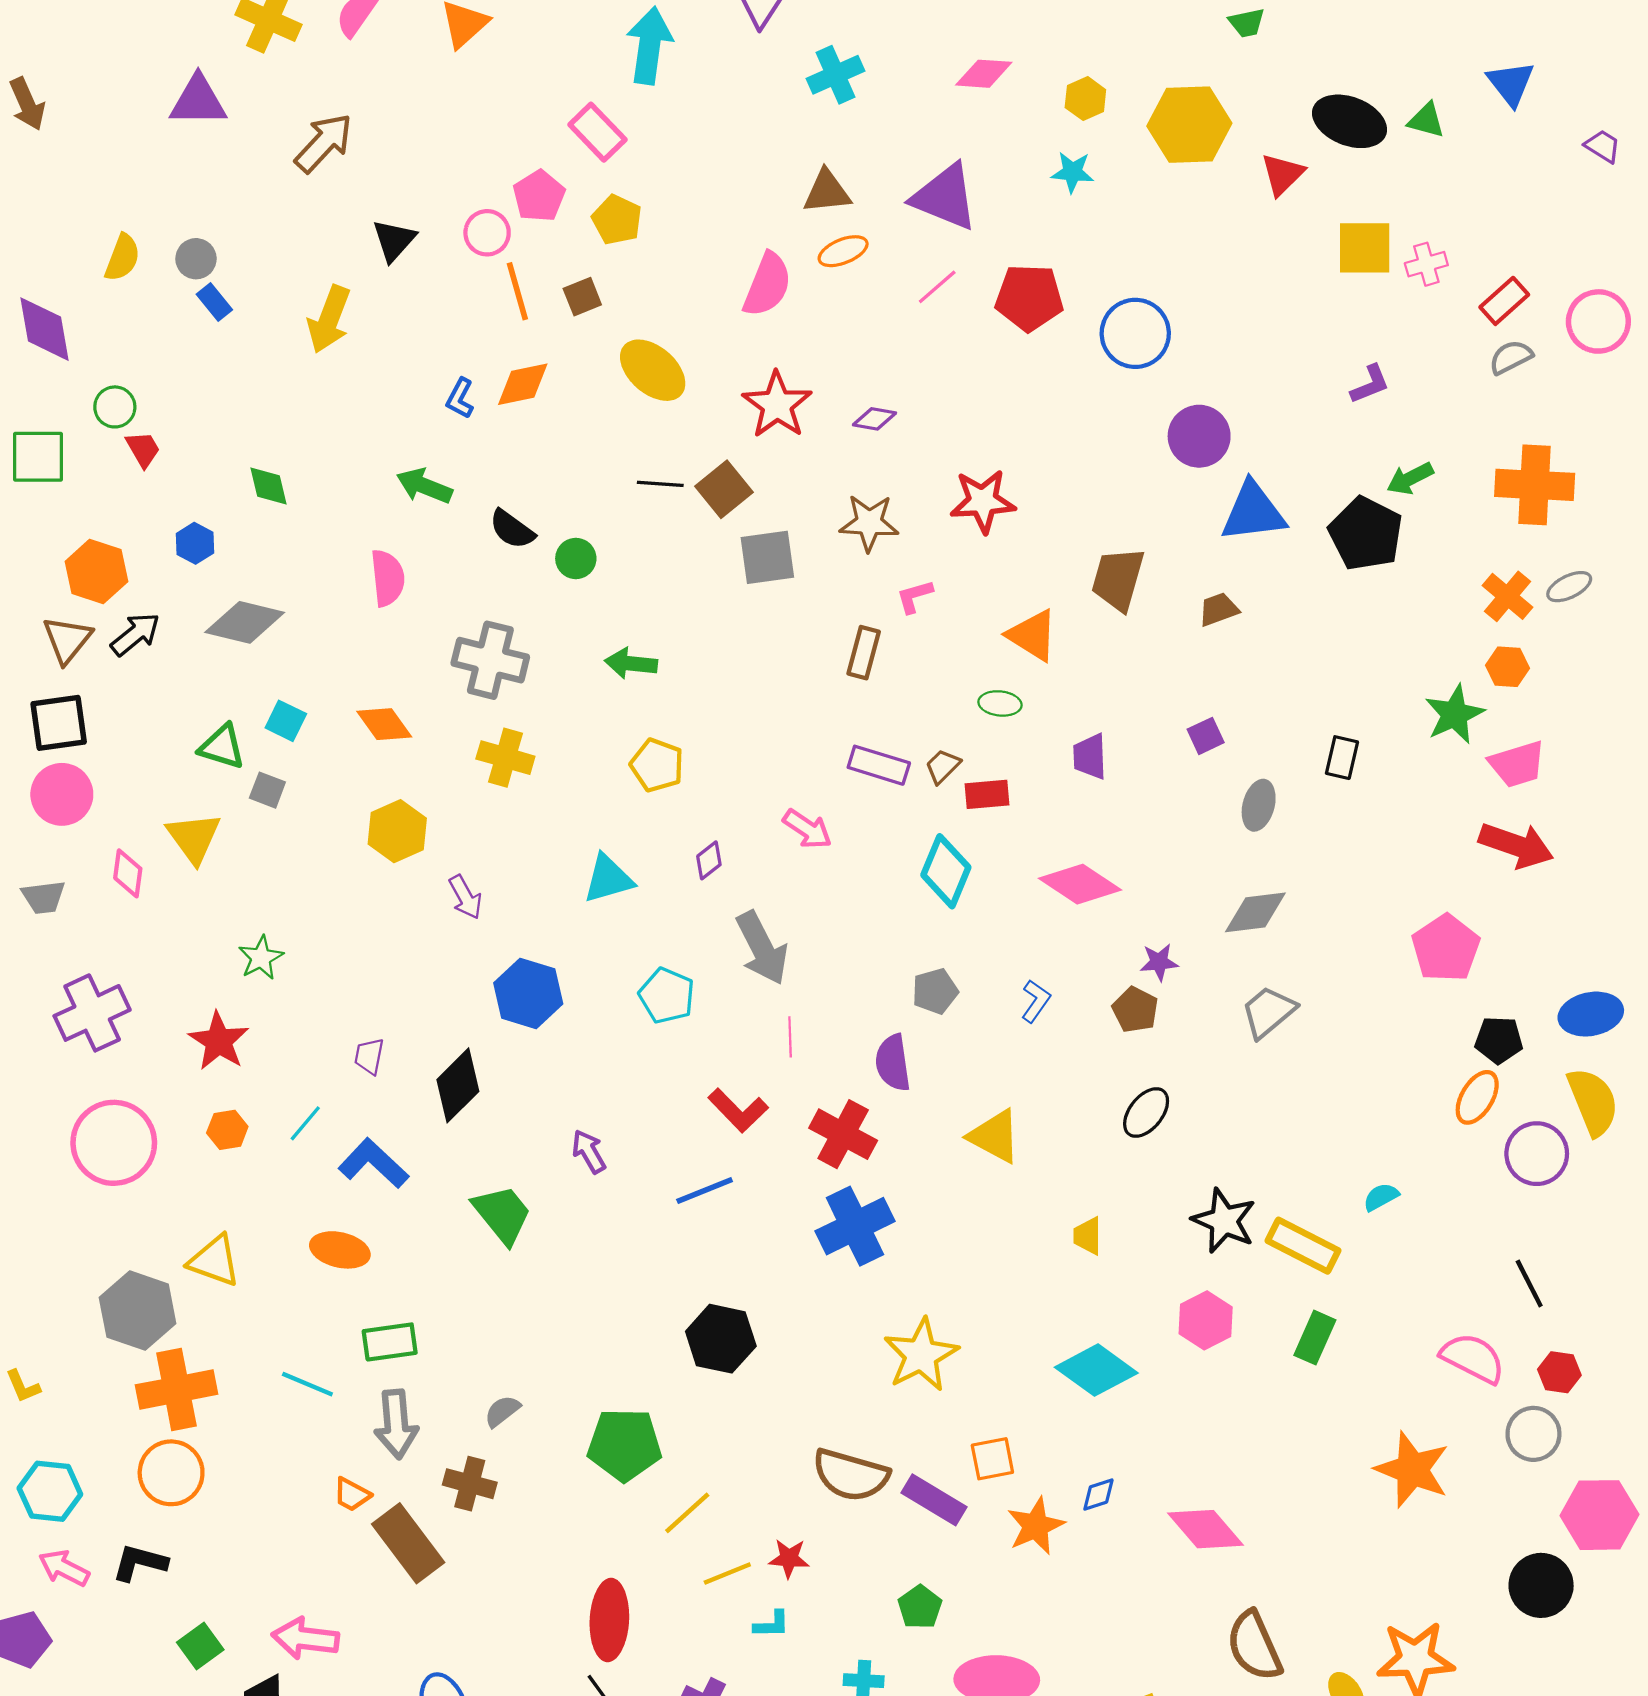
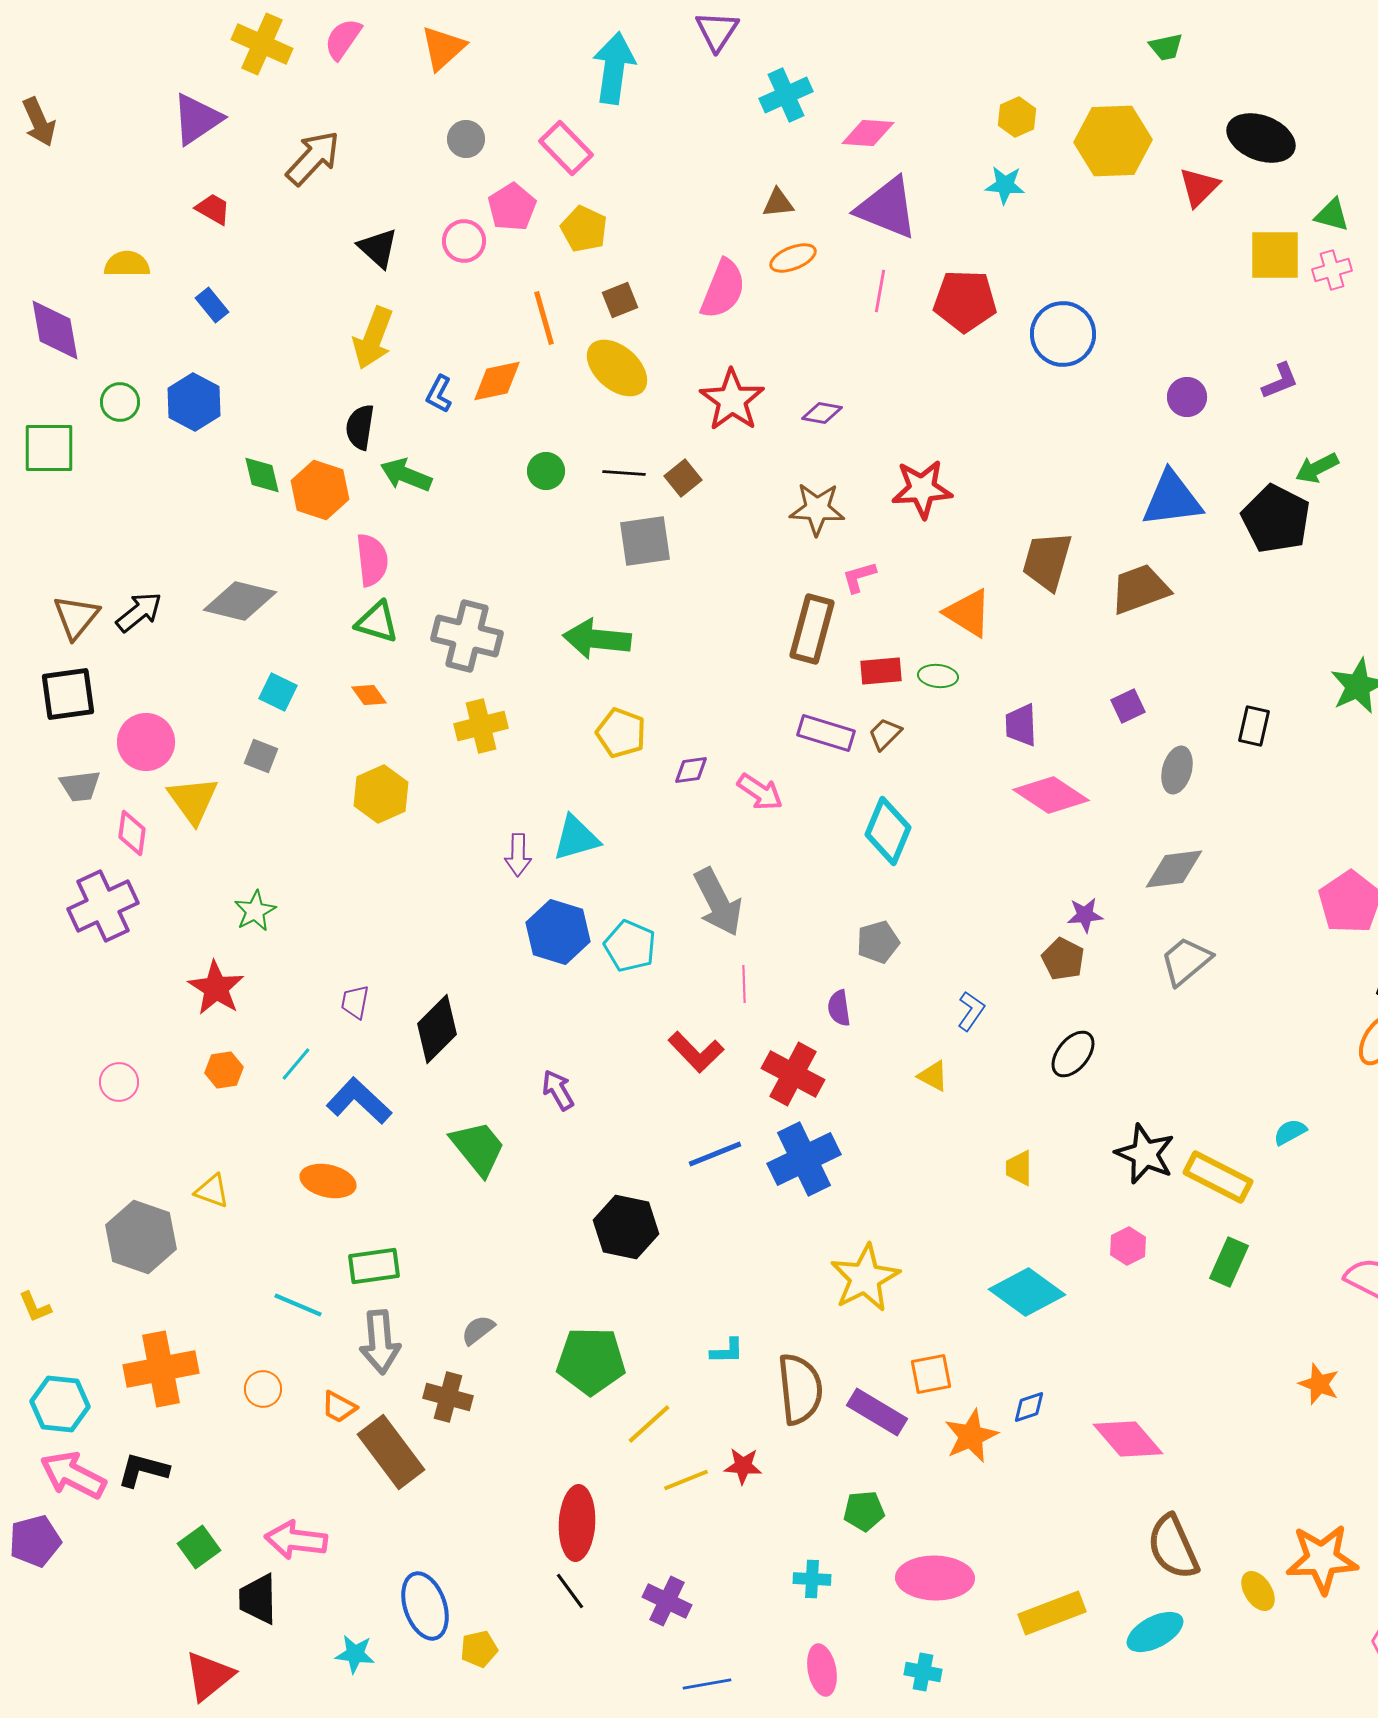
pink diamond: (984, 74) -> (868, 133), moved
purple triangle: (198, 101) -> (197, 119), turned -34
green triangle: (1426, 120) -> (1332, 215), moved
brown triangle: (827, 192) -> (778, 203), size x0.7
black triangle: (394, 240) -> (378, 248), turned -30
yellow semicircle: (122, 258) -> (127, 264), turned -111
gray circle: (196, 259) -> (466, 139), moved
pink line: (937, 287) -> (880, 291), turned -39
orange line: (517, 291) -> (544, 318), moved
brown square: (582, 297) -> (620, 300), moved
yellow arrow: (329, 319) -> (373, 338), moved
purple circle: (1199, 436) -> (1187, 397), moved, size x0.7
red trapezoid: (143, 449) -> (213, 209), moved, turned -30
brown square: (724, 489) -> (683, 478), size x0.7
black semicircle: (512, 529) -> (360, 427), moved, turned 63
blue hexagon: (195, 543) -> (194, 402), moved, size x1.5
gray square: (767, 557) -> (645, 541), moved
green circle: (576, 558) -> (546, 471), moved
orange hexagon: (96, 571) -> (320, 490), moved
brown trapezoid: (1219, 609) -> (1140, 589), size x1.6
brown rectangle: (864, 653) -> (812, 629), size x1.4
green arrow: (631, 663) -> (597, 639), size x1.4
orange diamond: (384, 724) -> (369, 695), size x0.7
green triangle: (222, 747) -> (377, 622), moved
yellow cross: (505, 758) -> (481, 726), turned -30
pink circle: (62, 794) -> (146, 742), moved
red rectangle: (987, 794) -> (881, 671), moved
purple diamond: (709, 860) -> (691, 770), moved, turned 30
pink diamond: (1080, 884) -> (1051, 795), moved
gray trapezoid: (43, 897) -> (80, 786), moved
purple arrow: (465, 897) -> (518, 855), moved, turned 30
blue hexagon: (528, 993) -> (558, 932), moved
blue L-shape: (1036, 1001) -> (971, 1011), moved
purple cross: (92, 1013) -> (103, 906), moved
purple semicircle: (893, 1063) -> (839, 1008), size x0.7
yellow triangle: (995, 1136) -> (933, 1076), size x0.6
pink circle: (114, 1143) -> (119, 1082), size x0.5
blue line: (705, 1190) -> (715, 1154), moved
yellow triangle: (214, 1261) -> (212, 1191), size x0.7
pink hexagon: (1206, 1320) -> (1128, 1246), size x0.7
black hexagon: (721, 1339) -> (626, 1227), moved
orange cross: (177, 1390) -> (161, 1369), moved
orange star: (1412, 1470) -> (1319, 1384), size x0.6
orange circle: (171, 1473) -> (263, 1389), moved, size x0.6
brown semicircle: (851, 1475) -> (800, 1389), turned -112
pink arrow: (64, 1568) -> (73, 1475), size x1.4
green pentagon: (920, 1607) -> (864, 1511), turned 30
cyan L-shape: (772, 1624) -> (727, 1351), moved

